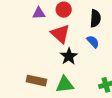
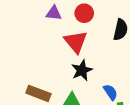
blue semicircle: (93, 42) -> (110, 92), moved

